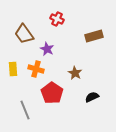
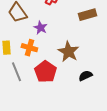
brown star: (75, 73) -> (68, 52), size x1.5
gray line: (25, 110) -> (16, 72), moved

